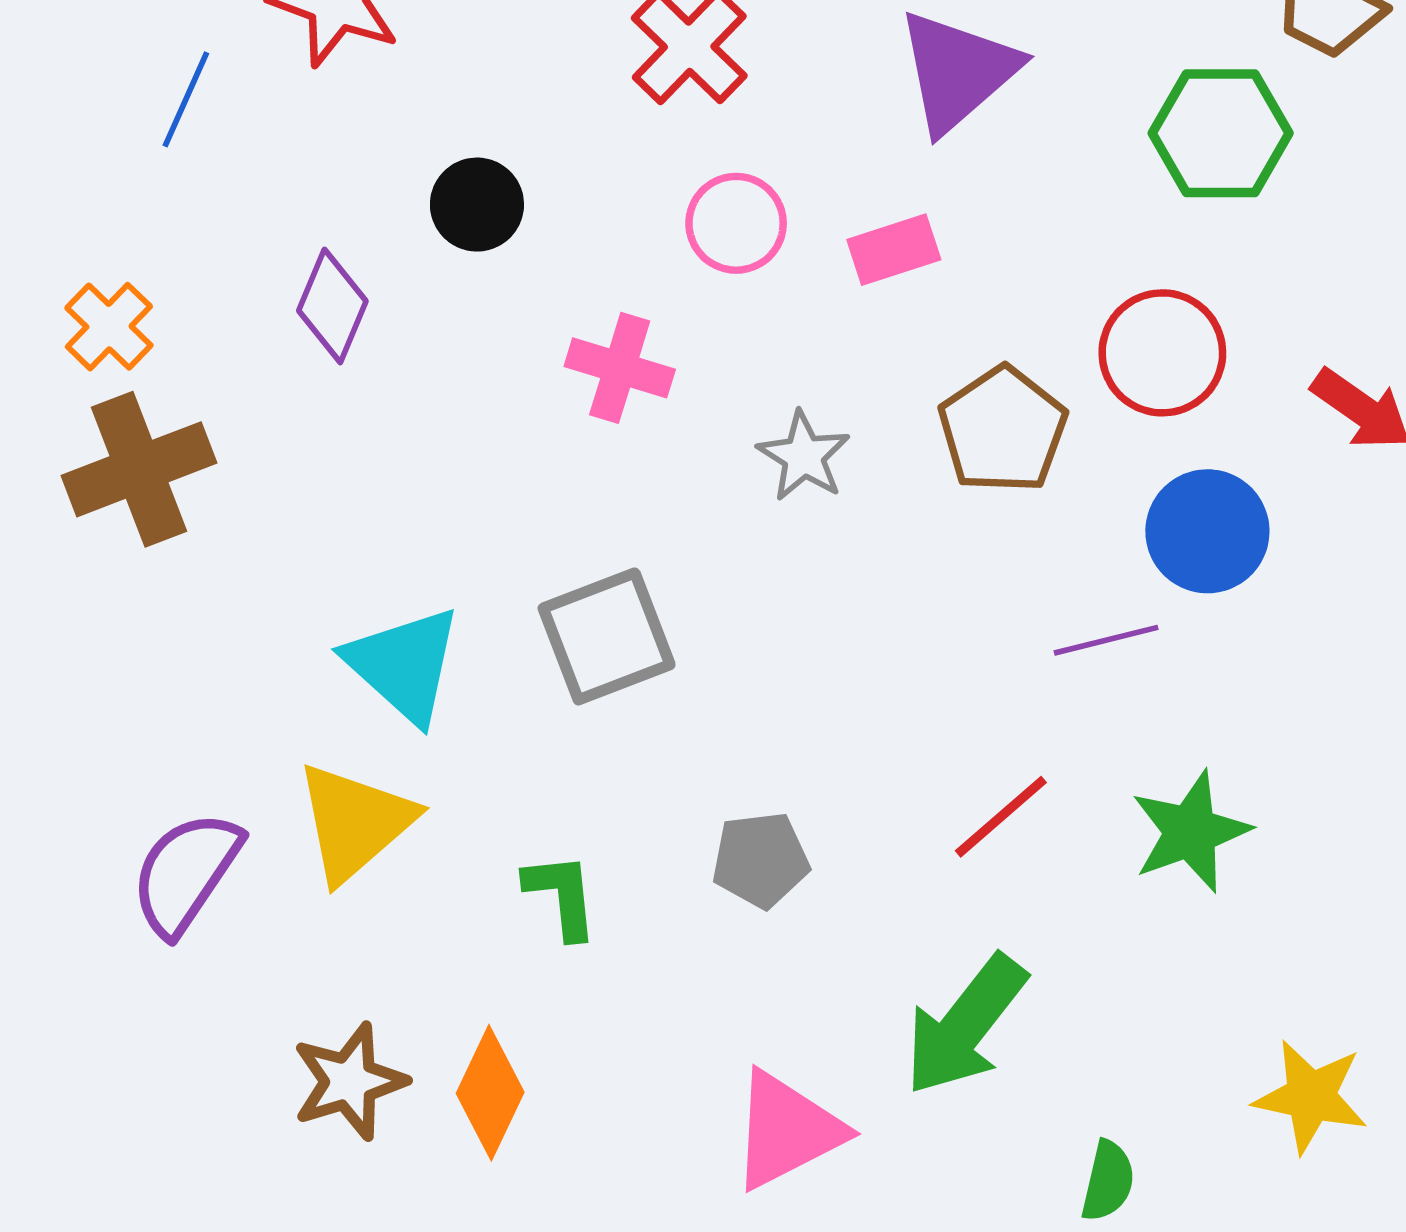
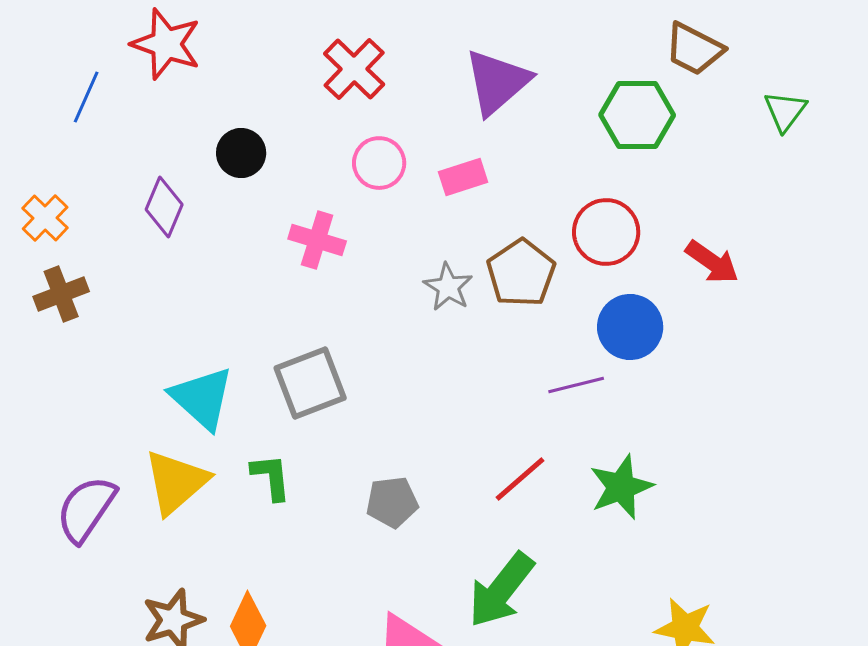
gray star: (804, 456) -> (448, 287), moved
brown cross: (139, 469) -> (61, 294), size x0.7
green L-shape: (561, 896) -> (271, 477), moved

